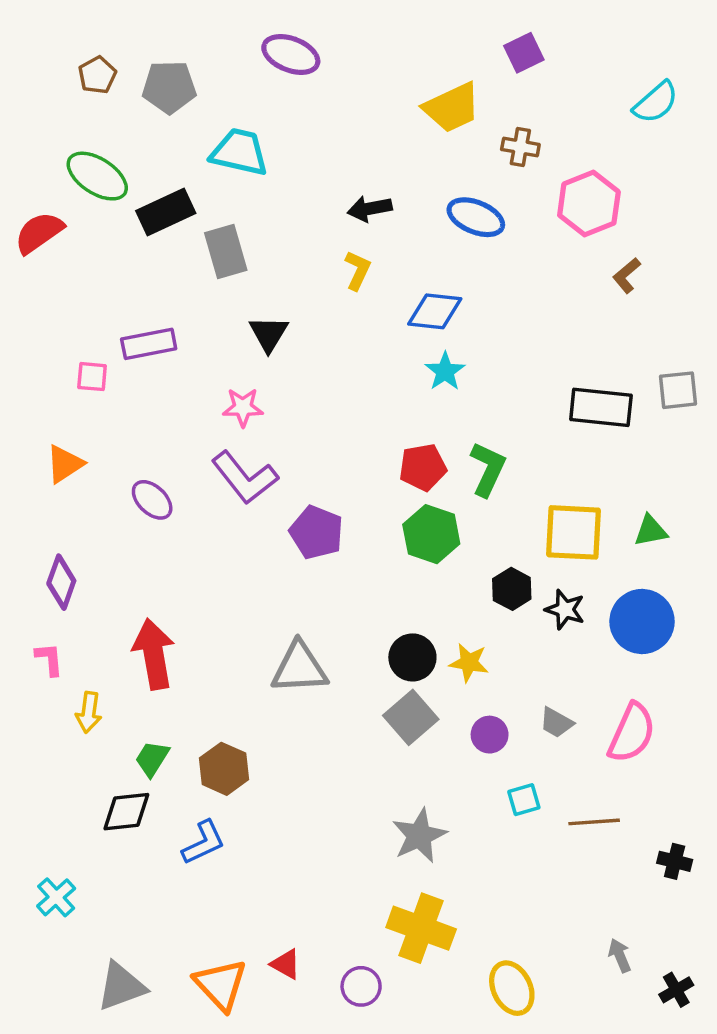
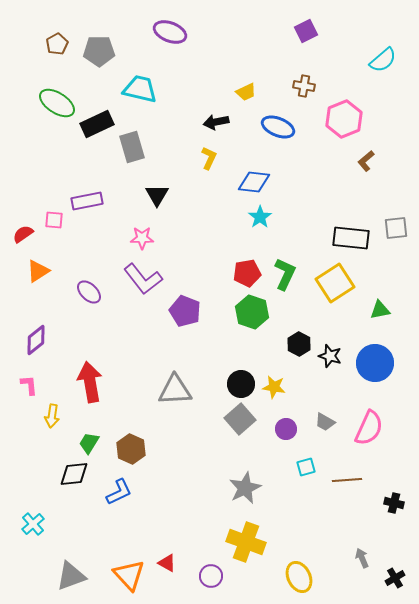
yellow trapezoid: (452, 108) -> (246, 92), moved, size x0.6
red semicircle: (39, 233) -> (23, 234), moved, size x0.7
yellow square: (573, 532) -> (335, 283), moved, turned -36
purple diamond: (61, 582) -> (36, 340), turned 32

